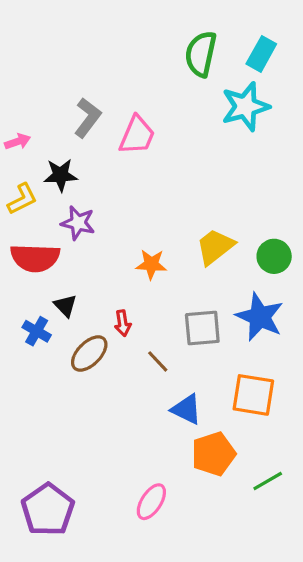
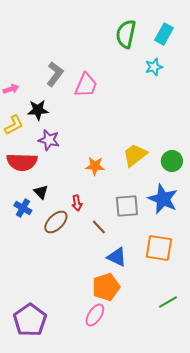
cyan star: (245, 107) -> (154, 67), size x0.6
orange pentagon: (214, 454) -> (106, 287), moved

